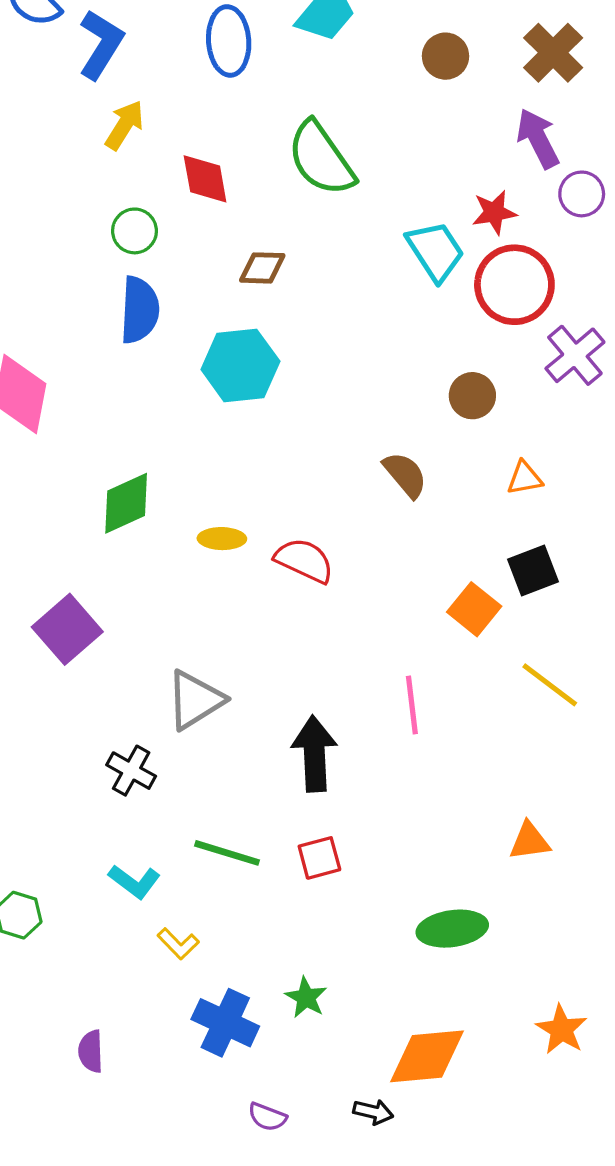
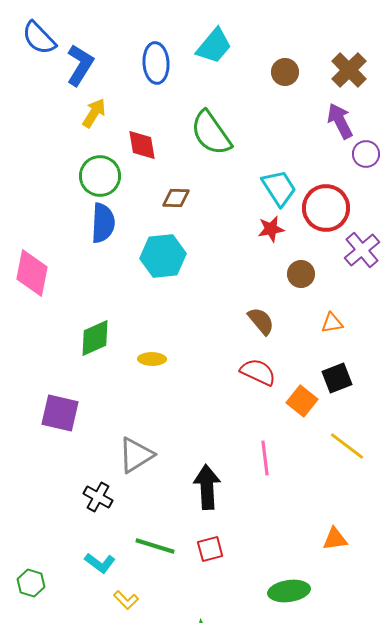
red star: (494, 212) -> (271, 229), moved
green circle: (134, 231) -> (100, 176), size x1.5
red semicircle: (304, 560) -> (258, 372), moved
purple square: (67, 629) -> (60, 413), turned -36

